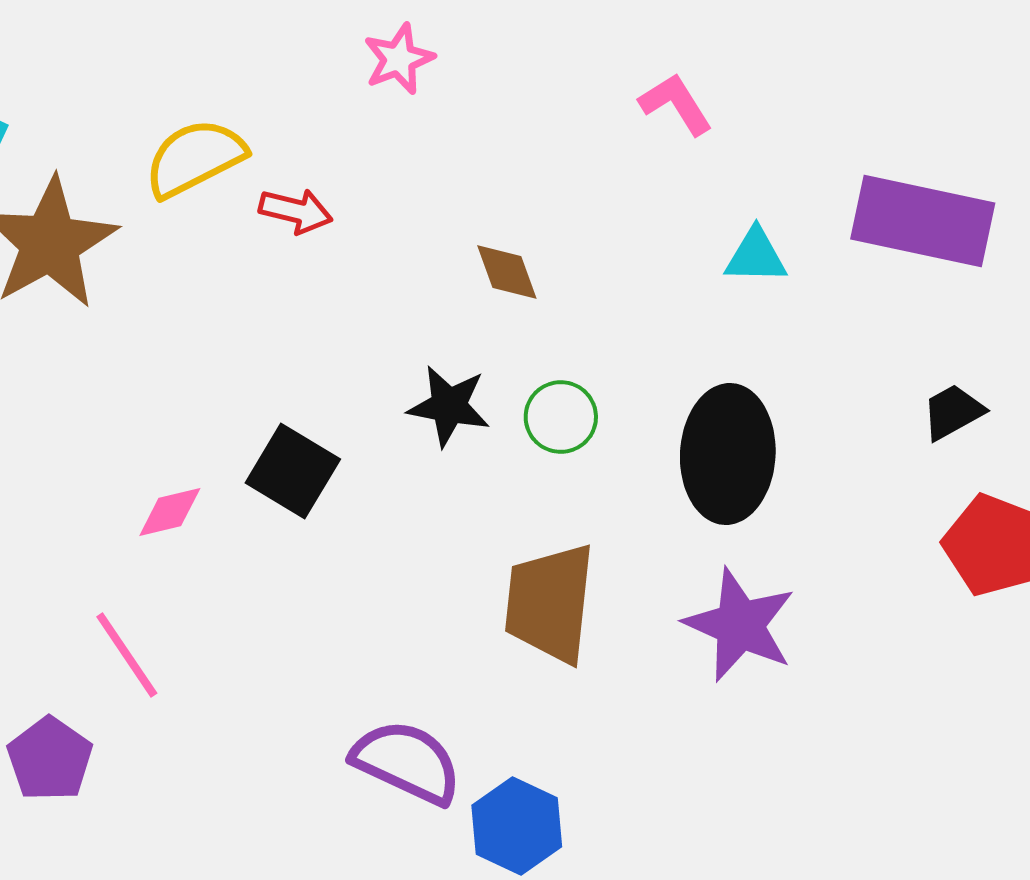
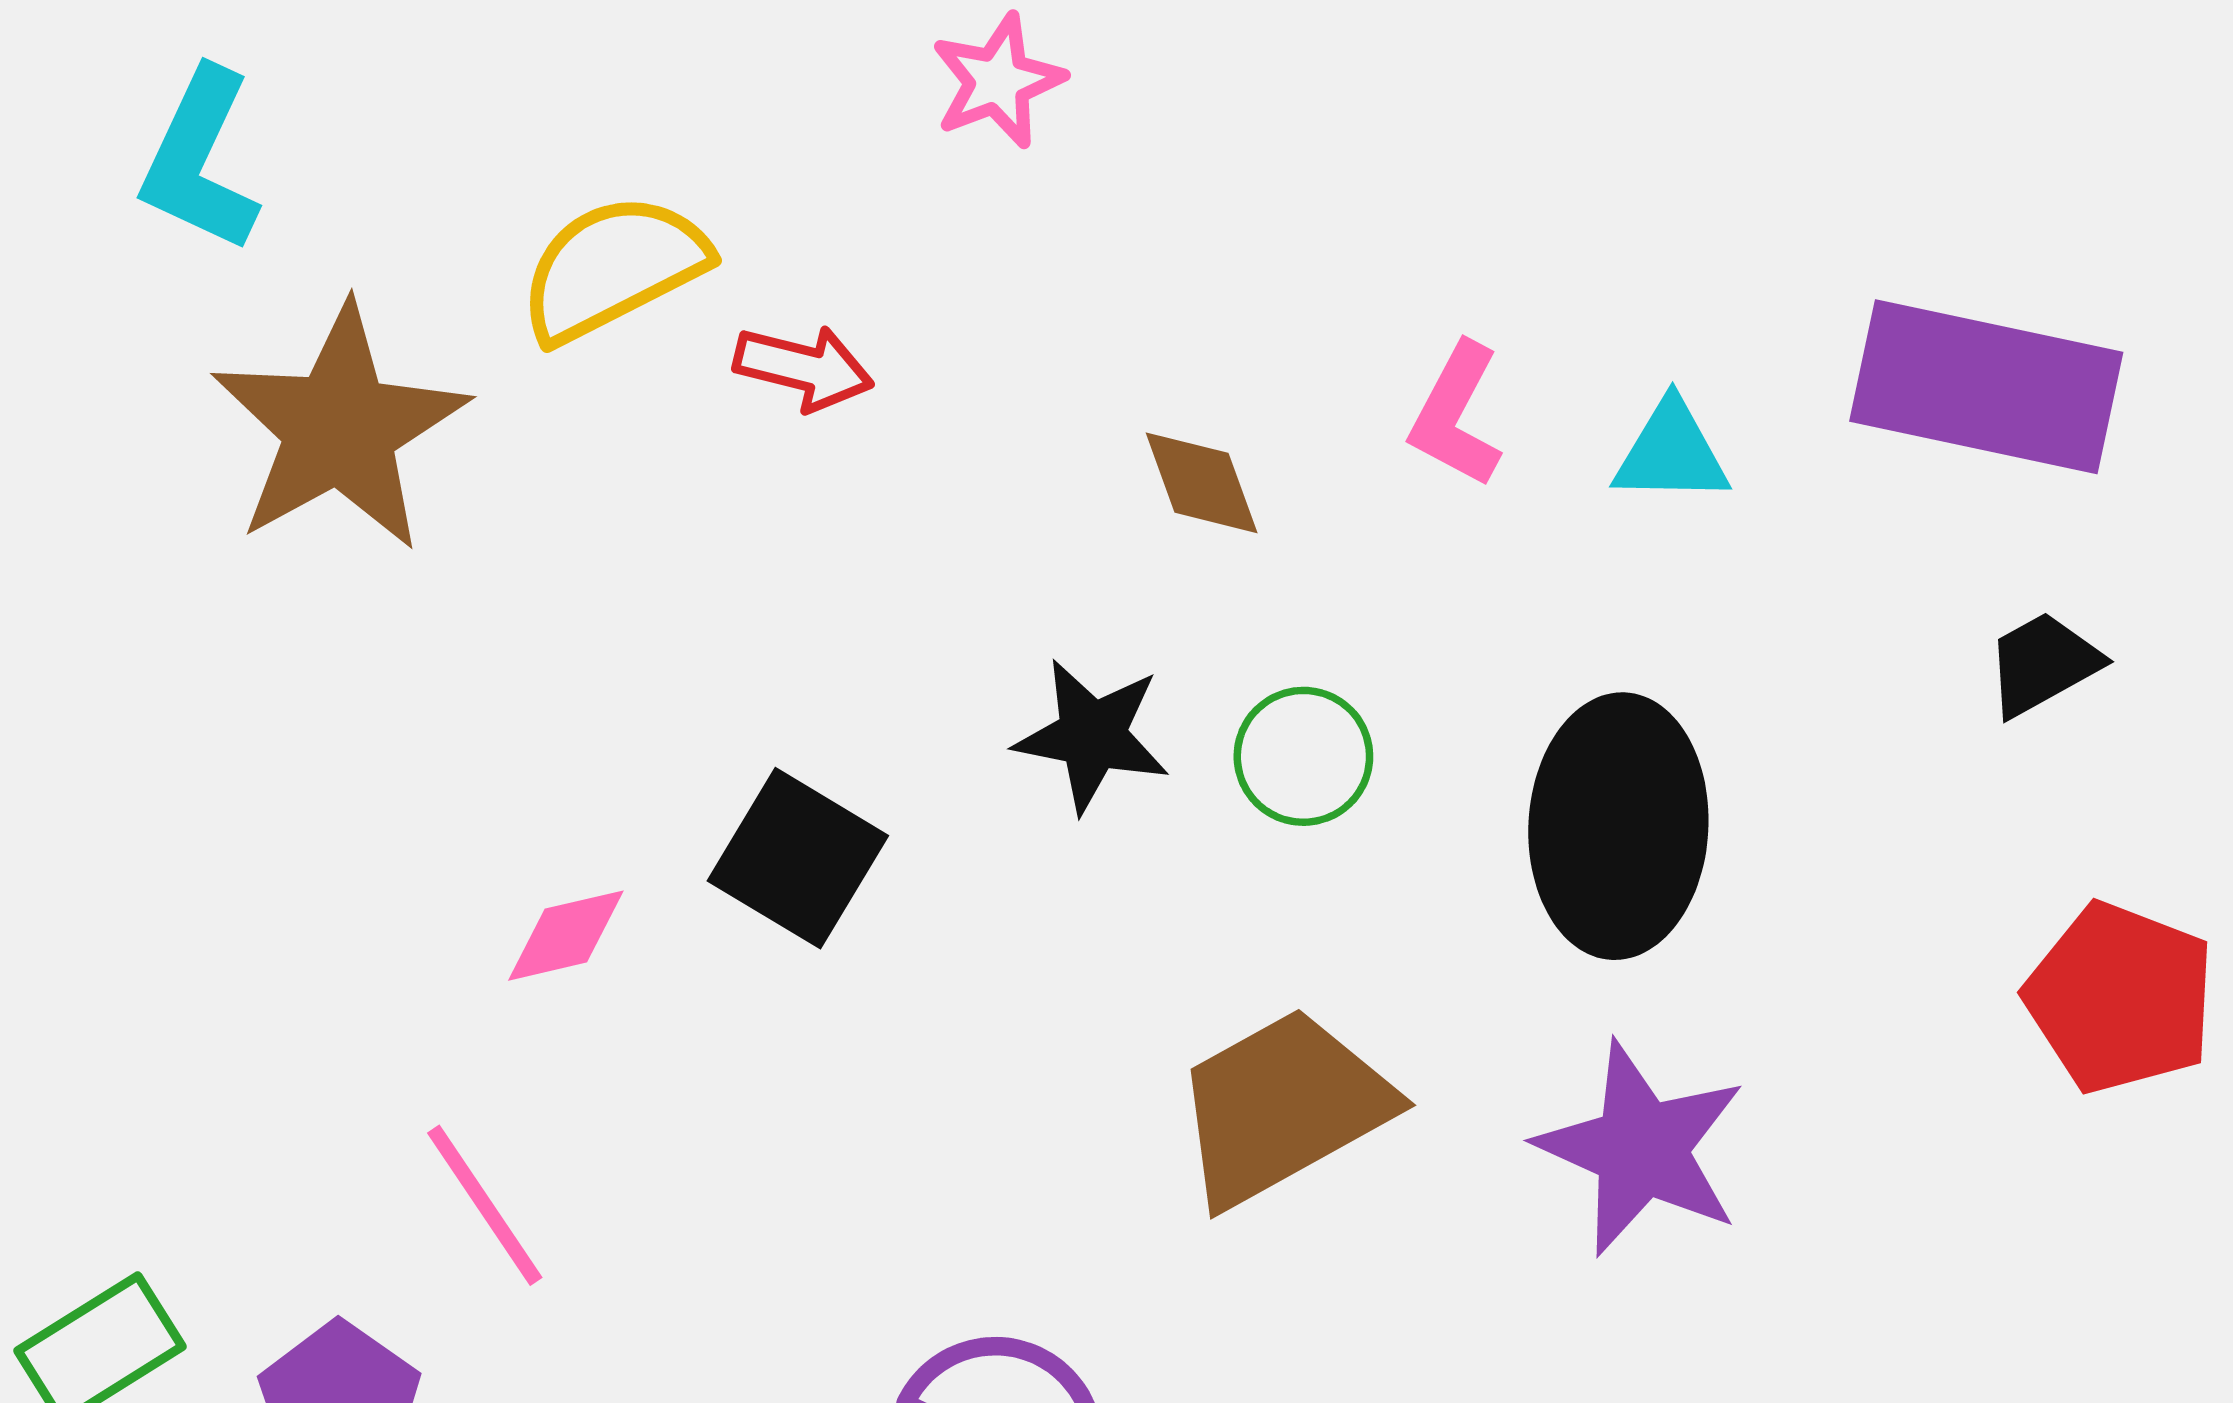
pink L-shape: (676, 104) -> (1456, 415), moved, turned -120
black trapezoid: (953, 412) -> (2043, 664), moved
brown trapezoid: (550, 603) -> (1283, 1107), turned 55

